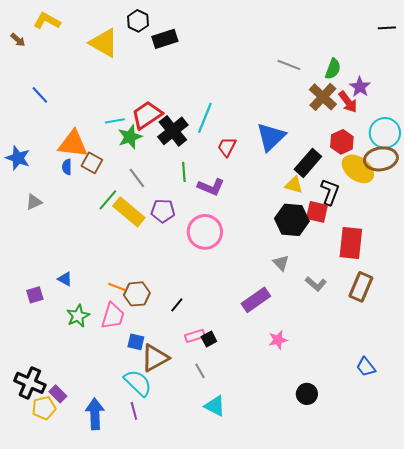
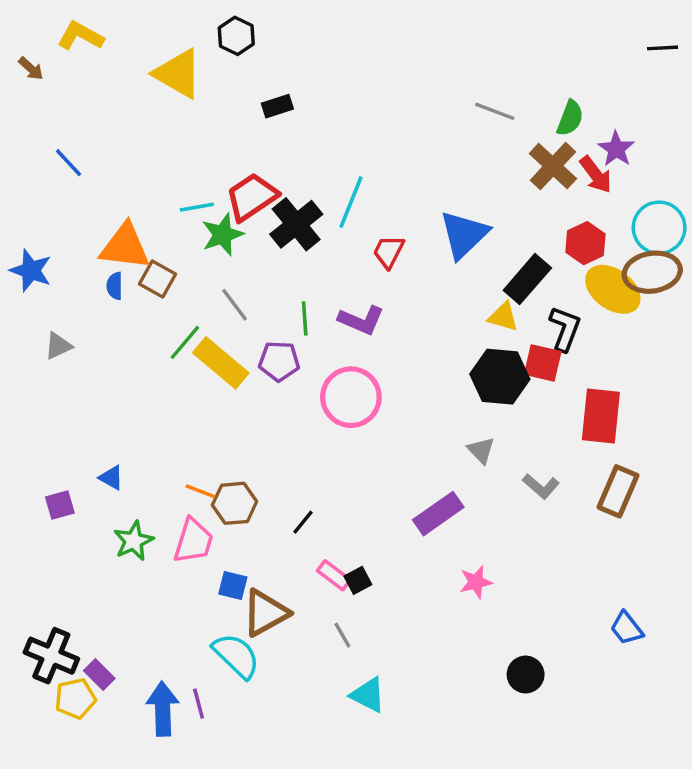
black rectangle: (165, 39) -> (277, 106), moved, size x0.7
green line: (184, 172) -> (305, 318), moved
pink rectangle: (195, 336) -> (334, 575), turned 54
purple line: (134, 411) -> (199, 704), moved

